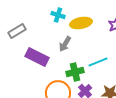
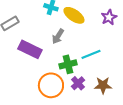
yellow ellipse: (81, 23) -> (74, 15), turned 45

